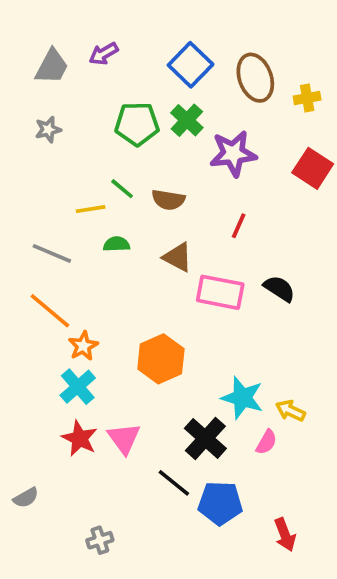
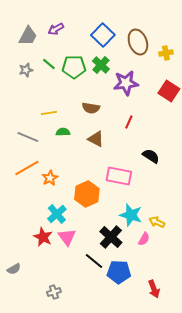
green line: (122, 189) -> (49, 64), moved
pink rectangle: (220, 292) -> (119, 176), moved
orange line: (50, 311) -> (27, 168), turned -70
orange star: (83, 346) -> (50, 178), moved
cyan cross: (78, 387) -> (57, 214), moved

